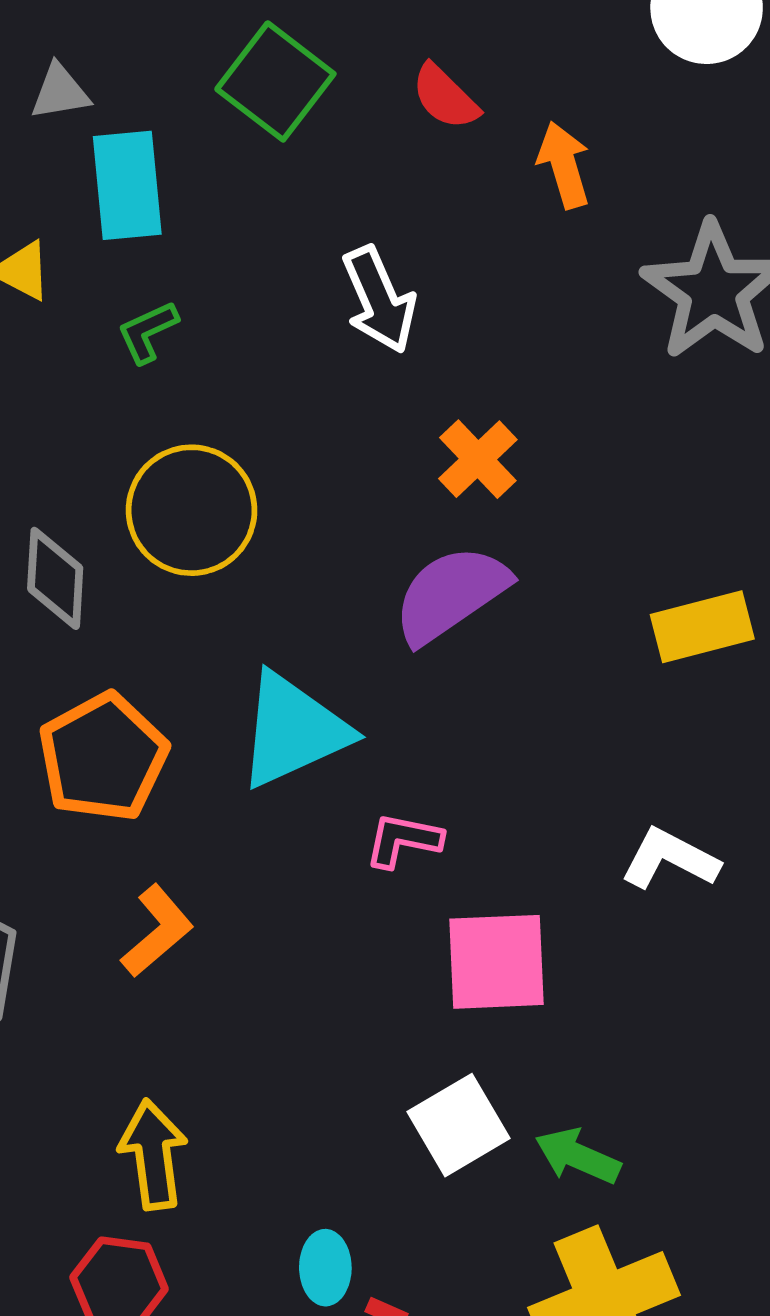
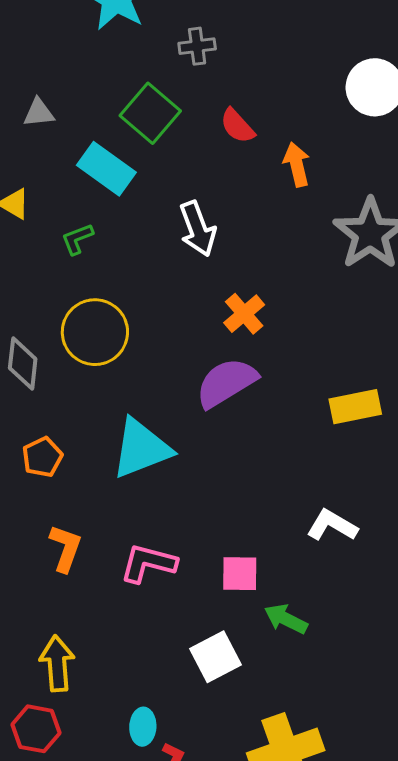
cyan rectangle: (127, 185) -> (106, 169), moved, turned -52
orange pentagon: (103, 757) -> (42, 457), size x0.6
pink L-shape: (403, 840) -> (148, 563), moved, size x1.4
orange L-shape: (157, 931) -> (65, 548), turned -33
pink square: (497, 962) -> (240, 574), size x0.7
green arrow: (578, 1156) -> (286, 619), moved

